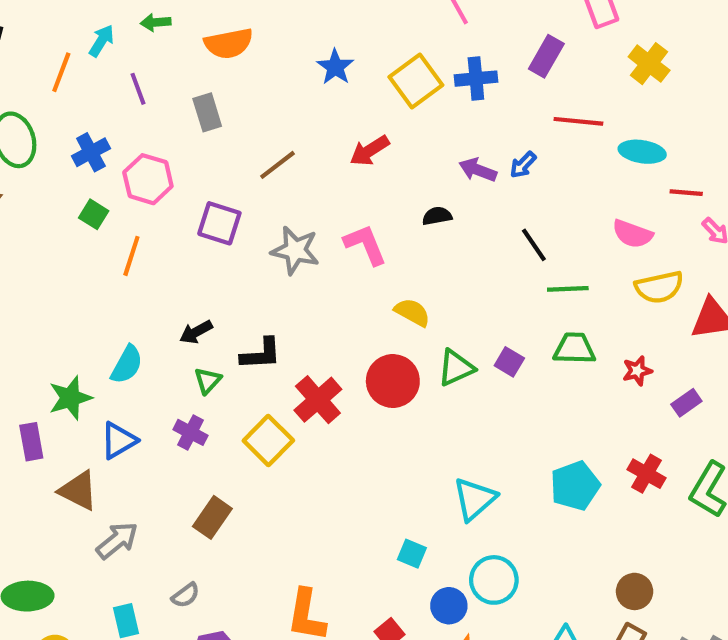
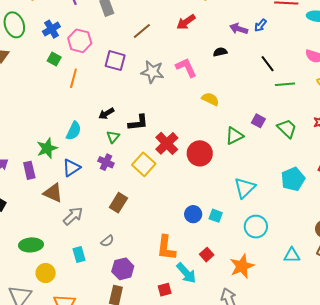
green trapezoid: (574, 348) -> (287, 128), moved, turned 45
green triangle: (456, 368) -> (234, 136), moved
red circle: (393, 381) -> (200, 153), moved
blue circle: (449, 606) -> (193, 214), moved

